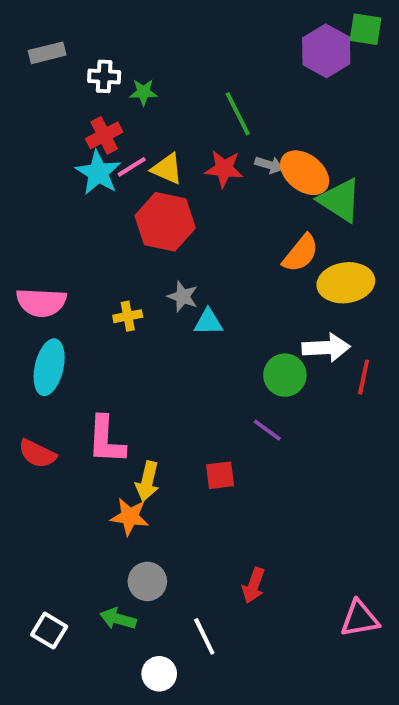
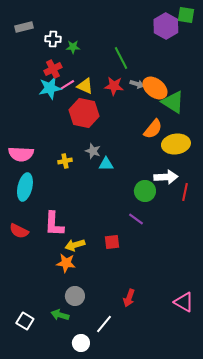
cyan star: (98, 173) -> (50, 88), turned 30
yellow arrow: (147, 481) -> (75, 245), turned 60
pink triangle: (360, 619) -> (184, 302), moved, turned 40
white line: (204, 636) -> (104, 324), turned 66

